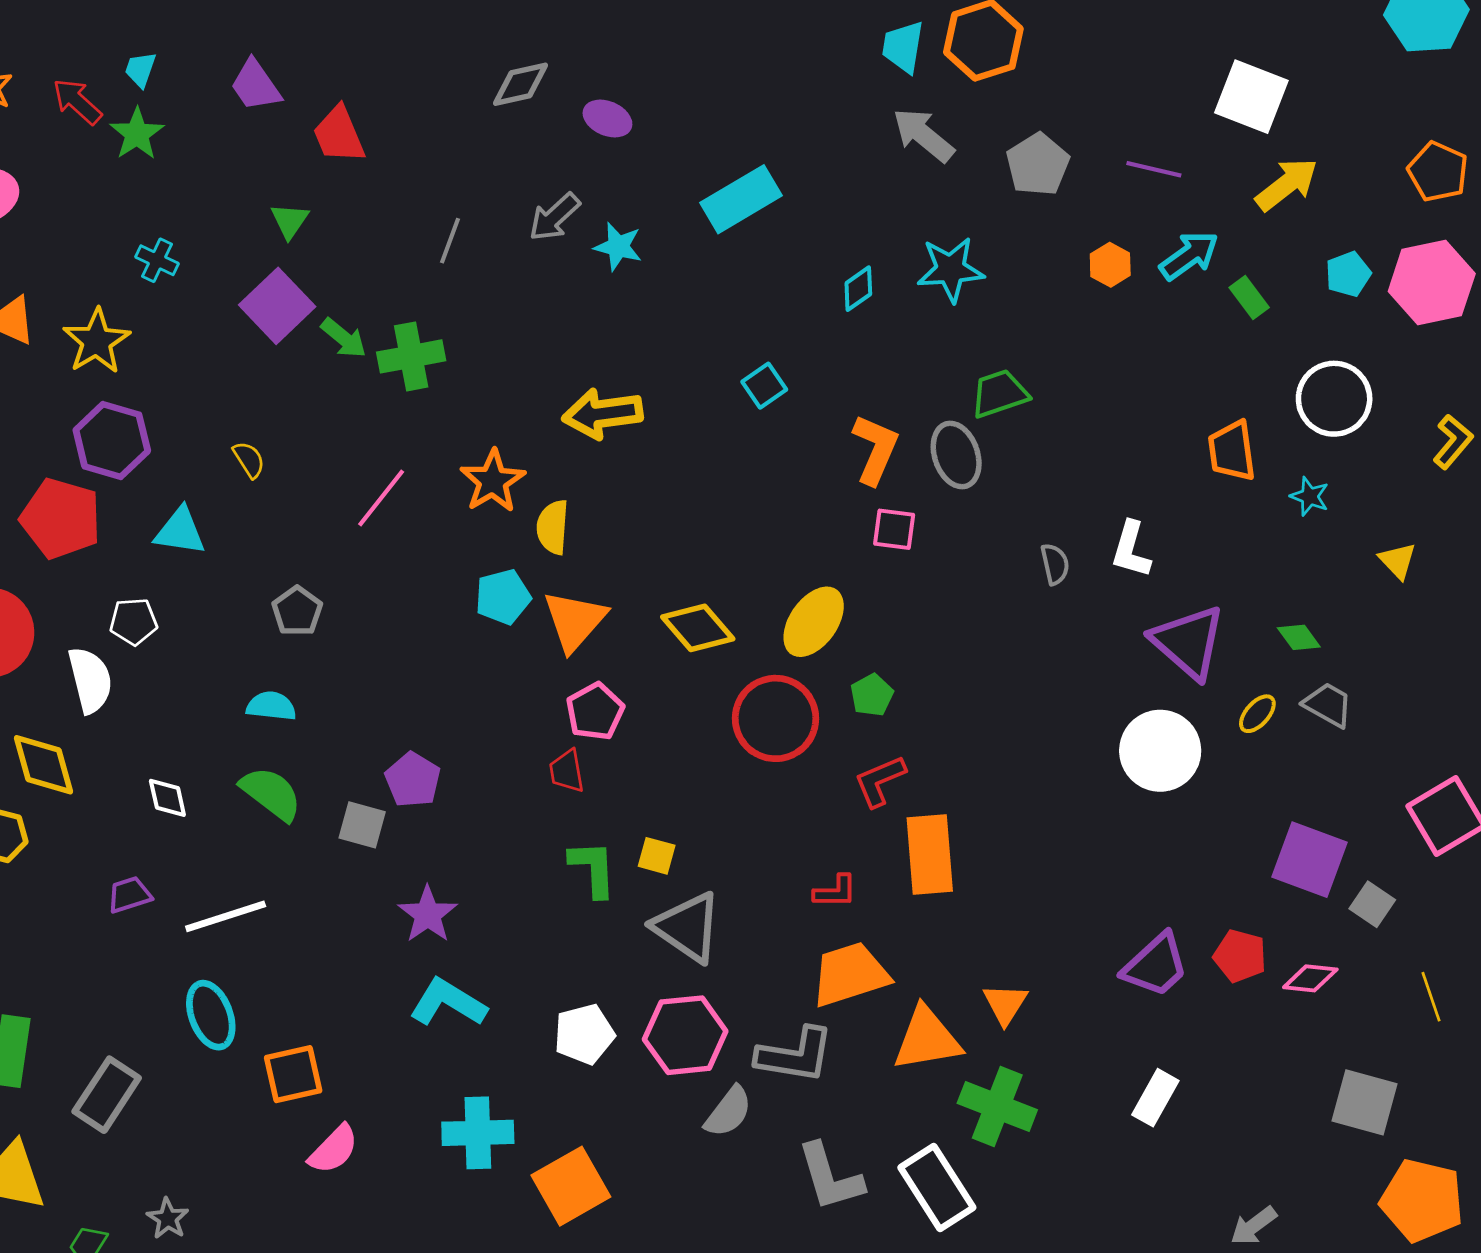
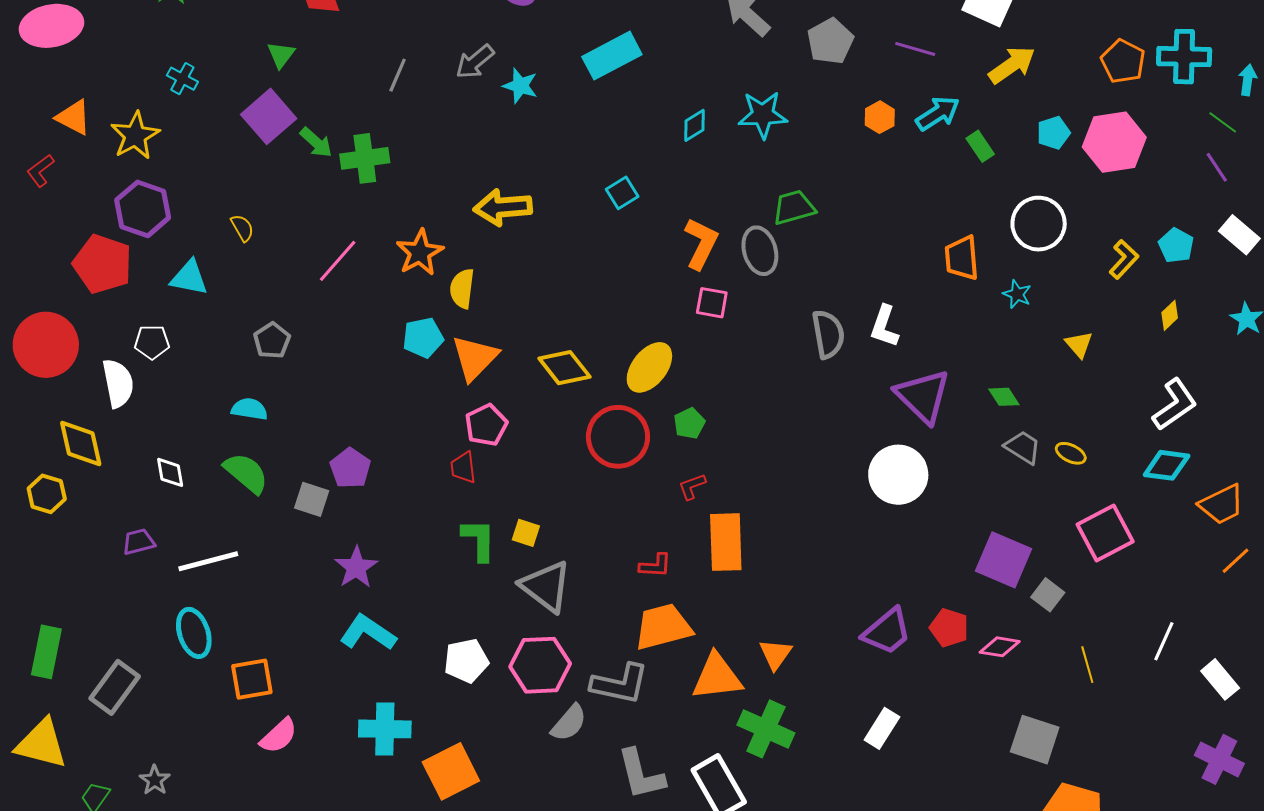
gray semicircle: (1055, 564) -> (828, 334), size x1.6
yellow ellipse: (1257, 714) -> (1071, 453), moved, turned 72
red L-shape: (880, 781) -> (692, 486), size x0.7

